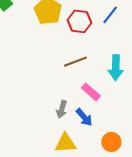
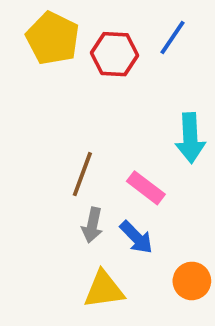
brown line: (75, 62) -> (82, 174), moved, turned -45

